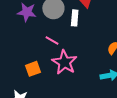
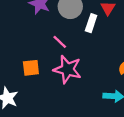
pink star: (64, 62) -> (68, 69), turned -30

